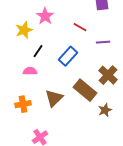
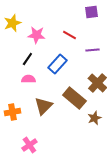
pink star: (45, 16) -> (36, 35), moved, turned -30
yellow star: (24, 30) -> (12, 23), moved
pink semicircle: (30, 71) -> (28, 79), moved

